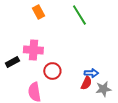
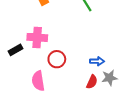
red semicircle: (86, 83) -> (92, 82), moved

